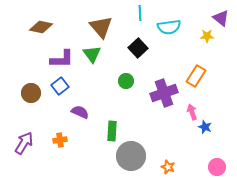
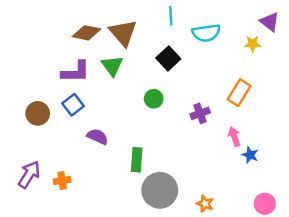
brown diamond: (41, 27) -> (87, 33), moved
purple cross: (164, 93) -> (200, 113), size x0.6
orange cross: (60, 140) -> (62, 181), moved

